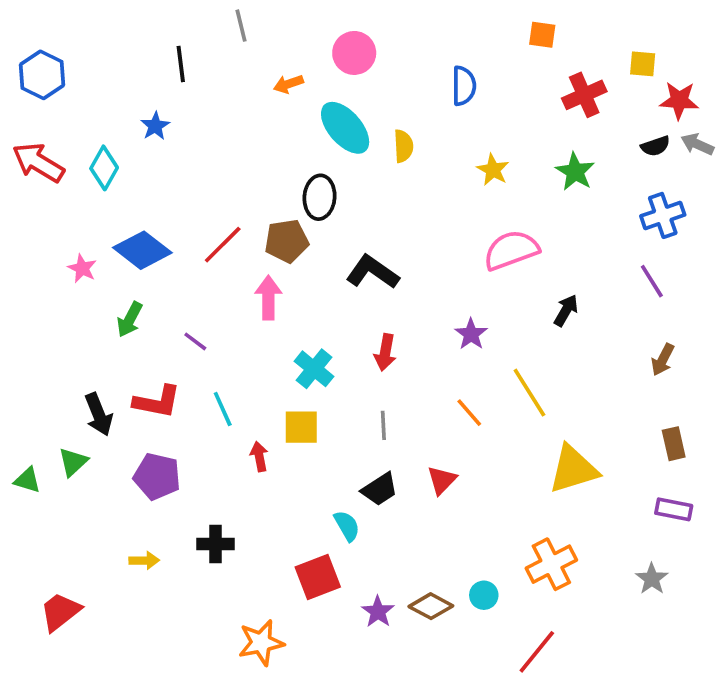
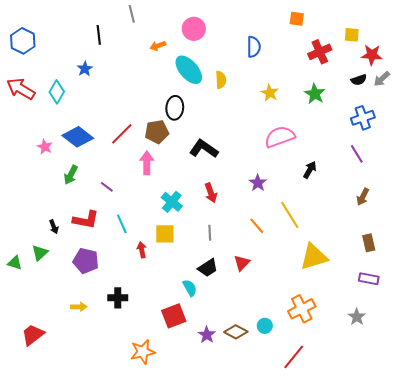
gray arrow: (697, 144) -> (382, 79), turned -66
red arrow: (385, 352) -> (211, 193), turned -30
black arrow: (99, 414) -> (54, 227), size x0.6

